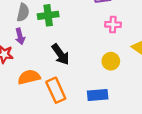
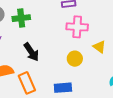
pink cross: (113, 25) -> (77, 27), size x1.5

